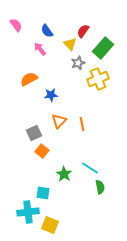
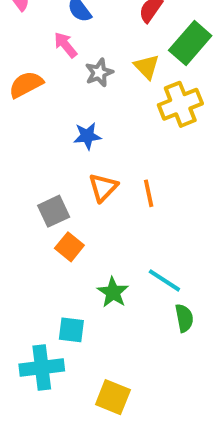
yellow triangle: (70, 44) -> (147, 67), moved
gray star: (78, 63) -> (99, 73), moved
orange semicircle: (29, 79) -> (26, 85), moved
yellow square: (50, 225) -> (113, 397), moved

